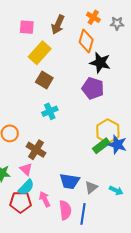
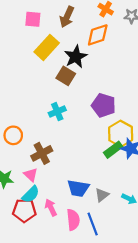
orange diamond: (86, 41) -> (98, 35), turned 55
black star: (100, 63) -> (76, 57), moved, turned 30
brown square: (44, 80) -> (66, 76), moved
purple pentagon: (93, 88) -> (104, 105), moved
brown cross: (36, 150) -> (42, 153), turned 30
blue line: (83, 214) -> (93, 224), turned -30

